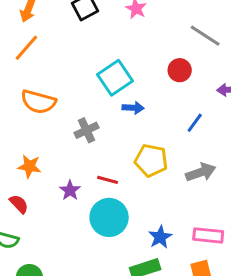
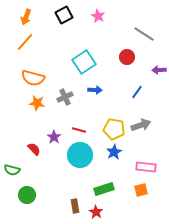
blue arrow: (133, 108) -> (95, 90), moved
yellow pentagon: (151, 160) -> (114, 129), moved
orange star: (29, 166) -> (37, 103), moved
red semicircle: (19, 204) -> (34, 149), moved
blue star: (160, 237) -> (114, 152), moved

